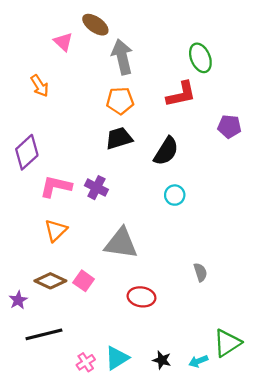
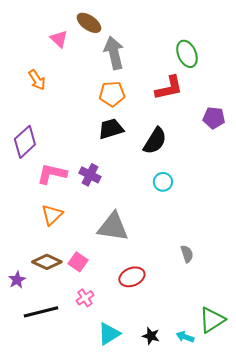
red ellipse: (141, 297) -> (132, 277), turned -30
cyan arrow: (198, 361) -> (185, 337), turned 42
pink cross: (86, 362) -> (85, 298), moved

